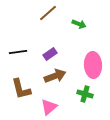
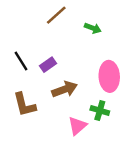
black line: (18, 52) -> (21, 61), turned 66
purple rectangle: (50, 54) -> (48, 65), moved
pink triangle: (49, 107) -> (77, 126), moved

